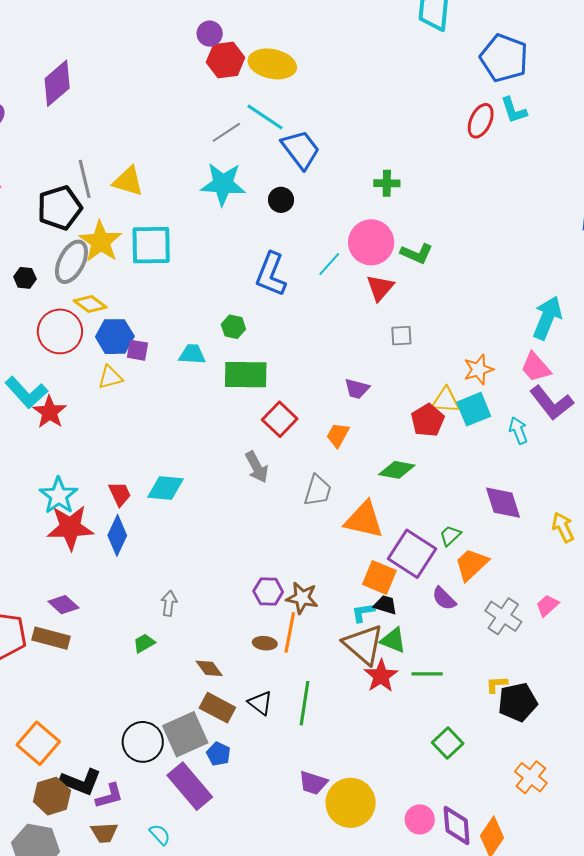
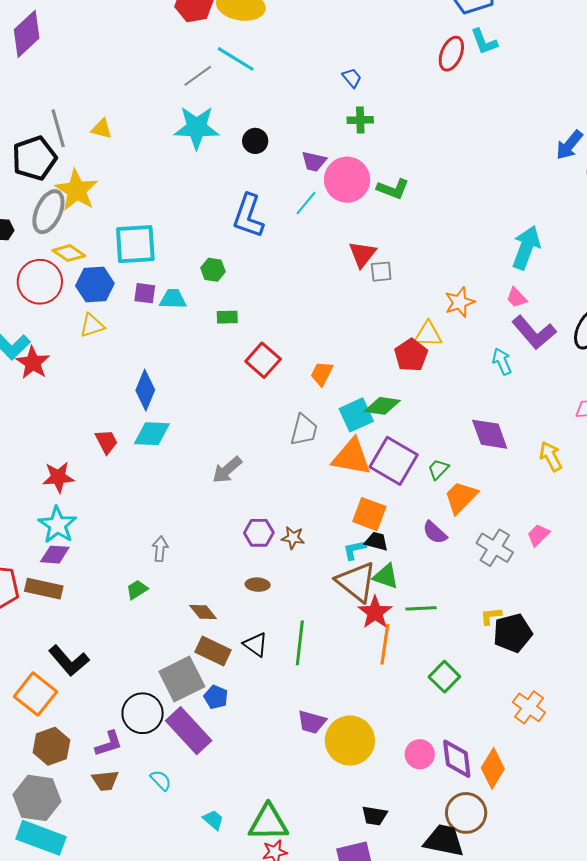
blue trapezoid: (301, 149) -> (352, 78), moved, size x0.5
yellow triangle: (128, 181) -> (102, 129), size x0.7
cyan square: (151, 245) -> (135, 244), moved
red triangle: (380, 288) -> (362, 254), moved
purple square: (137, 350) -> (145, 293), moved
pink trapezoid: (536, 367) -> (517, 298), size x0.7
green rectangle: (246, 375) -> (227, 317), size x0.5
purple trapezoid: (357, 389) -> (314, 161), moved
cyan square: (474, 409) -> (356, 415), moved
gray arrow: (257, 467) -> (227, 470), moved, turned 80
cyan star: (59, 496) -> (57, 525), moved
red star: (70, 528) -> (58, 477), size x0.7
blue diamond: (117, 535) -> (145, 390), moved
purple square: (412, 554) -> (394, 461), moved
brown star: (302, 598) -> (293, 538), size x0.7
purple diamond: (63, 605) -> (55, 555), turned -36
orange line: (290, 632) -> (385, 644), moved
black circle: (143, 742) -> (143, 713), moved
black L-shape: (81, 782) -> (69, 661), moved, turned 30

